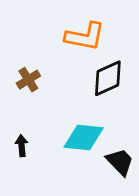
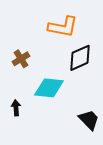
cyan diamond: (84, 138) -> (49, 88), moved

